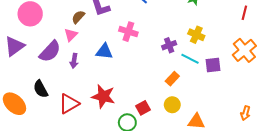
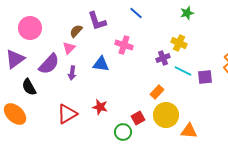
yellow cross: (196, 35) -> (179, 43), moved
orange rectangle: (172, 79) -> (157, 92), moved
black semicircle: (41, 89) -> (29, 87), moved
red star: (103, 96) -> (100, 107), size x0.7
yellow circle: (172, 105) -> (166, 115), size x1.6

